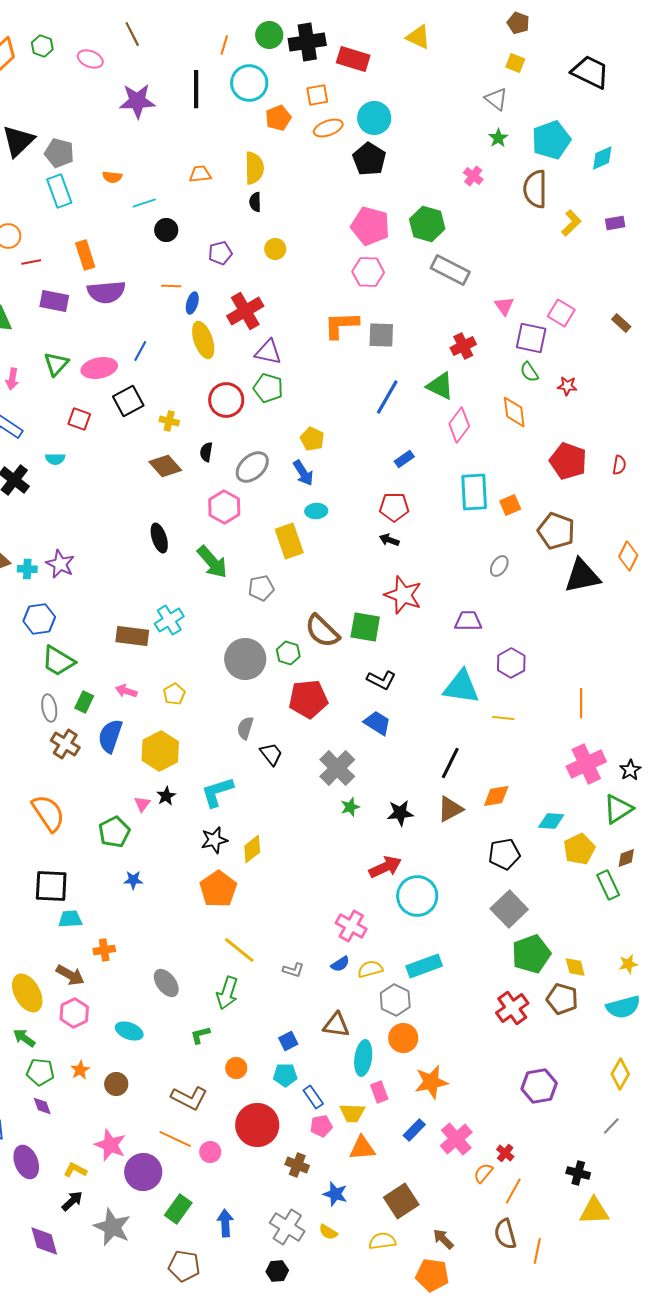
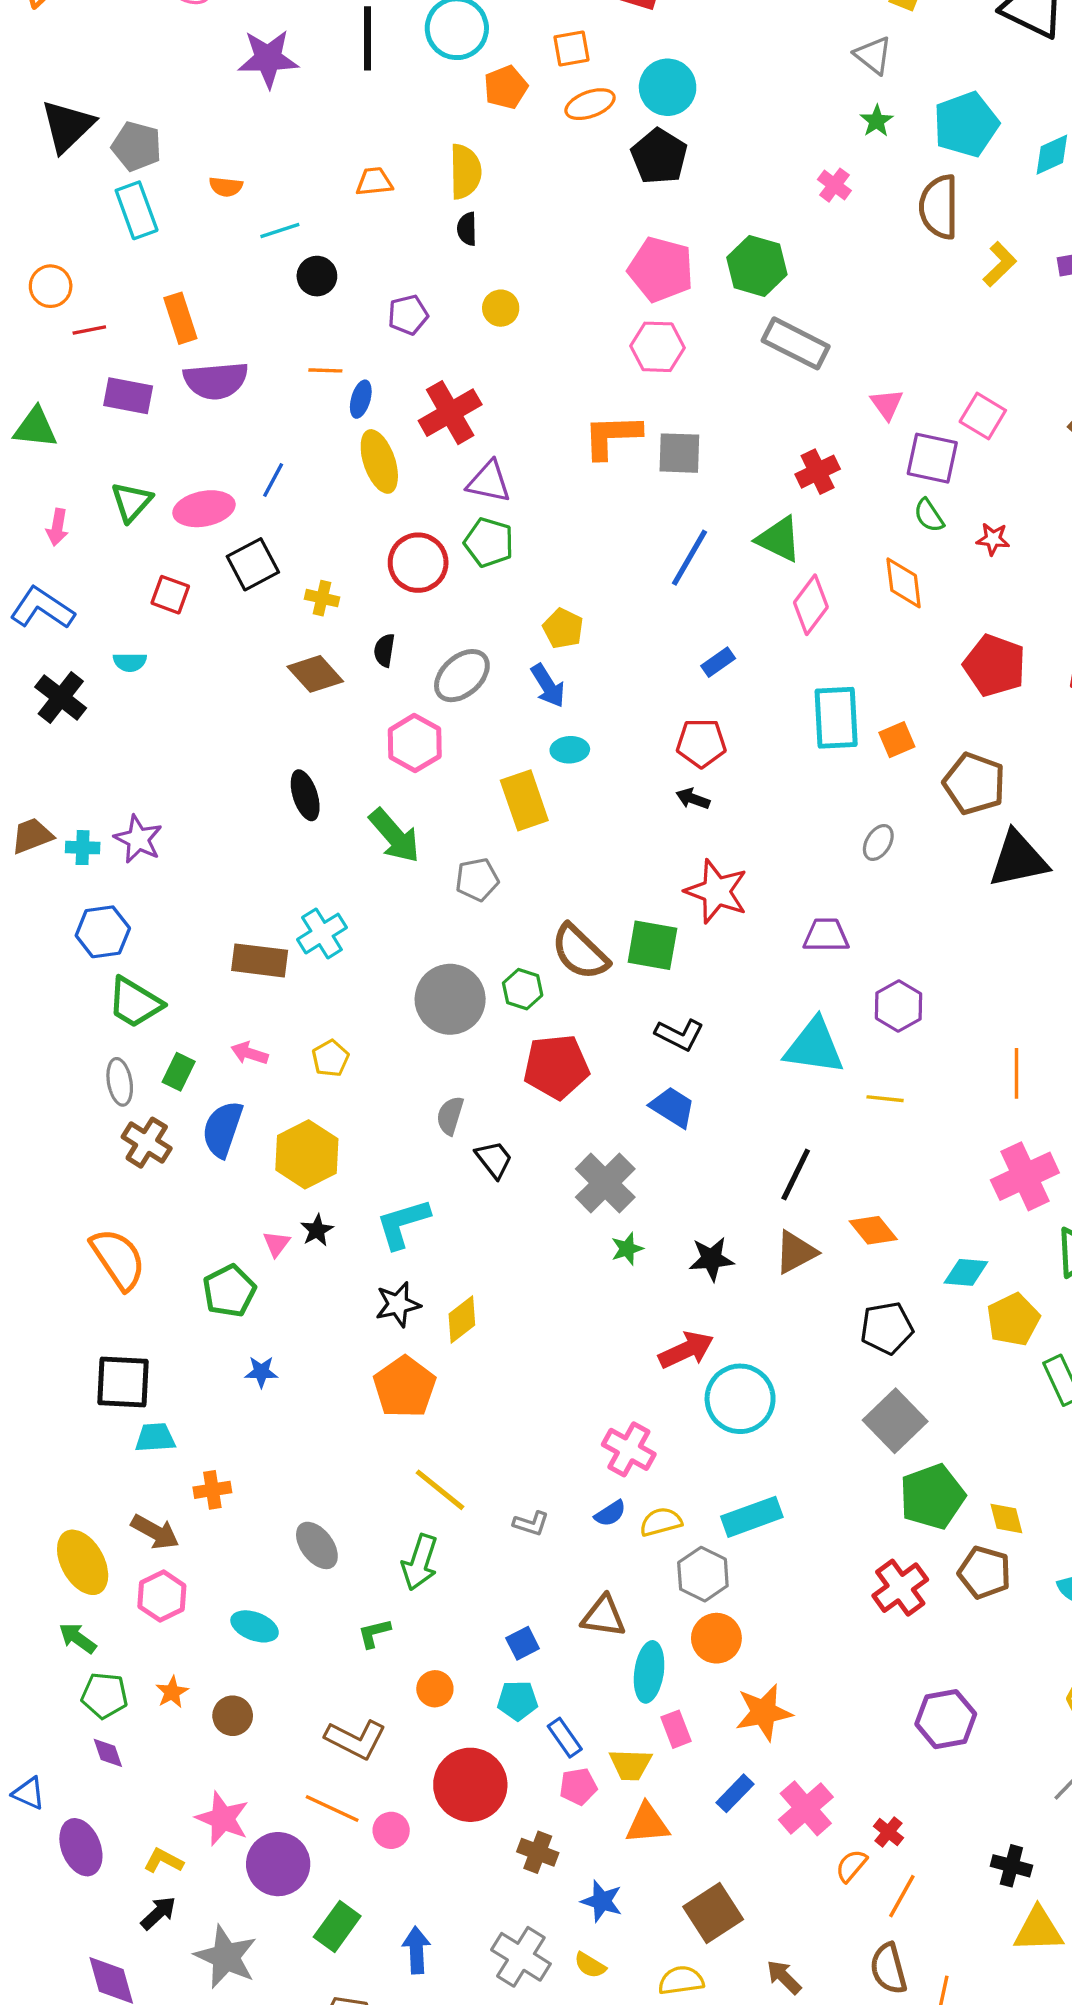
orange diamond: (496, 796) -> (873, 1230), turned 60

